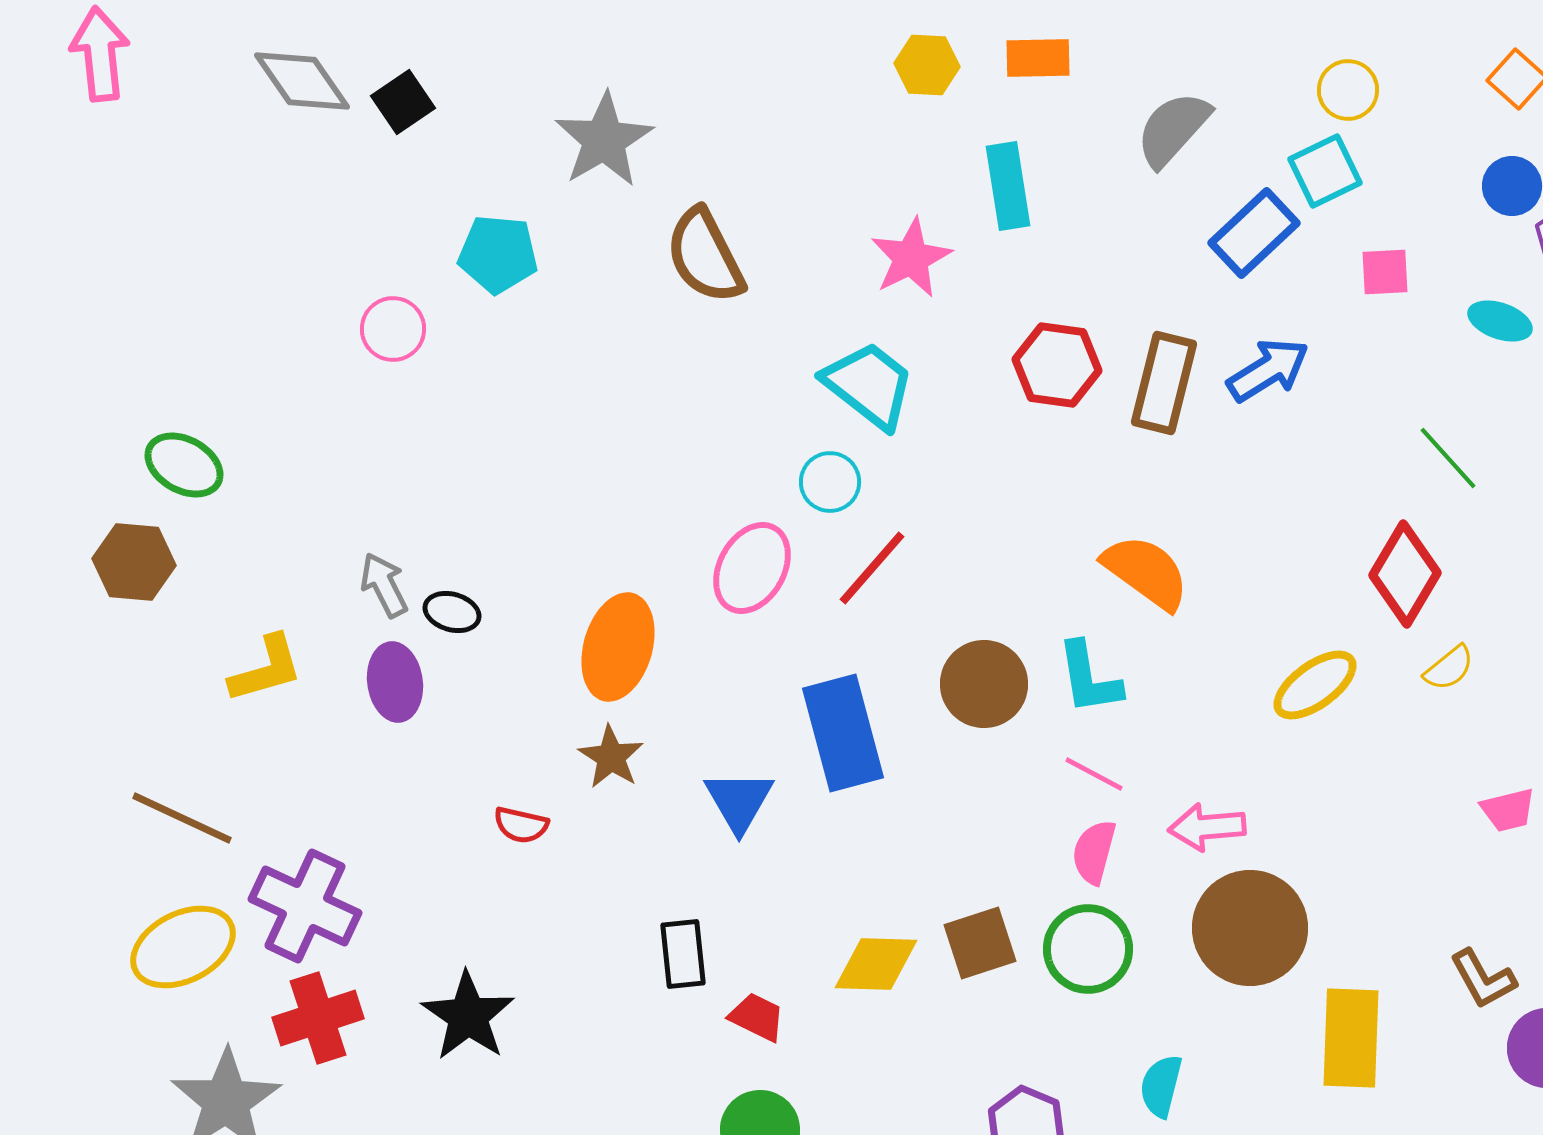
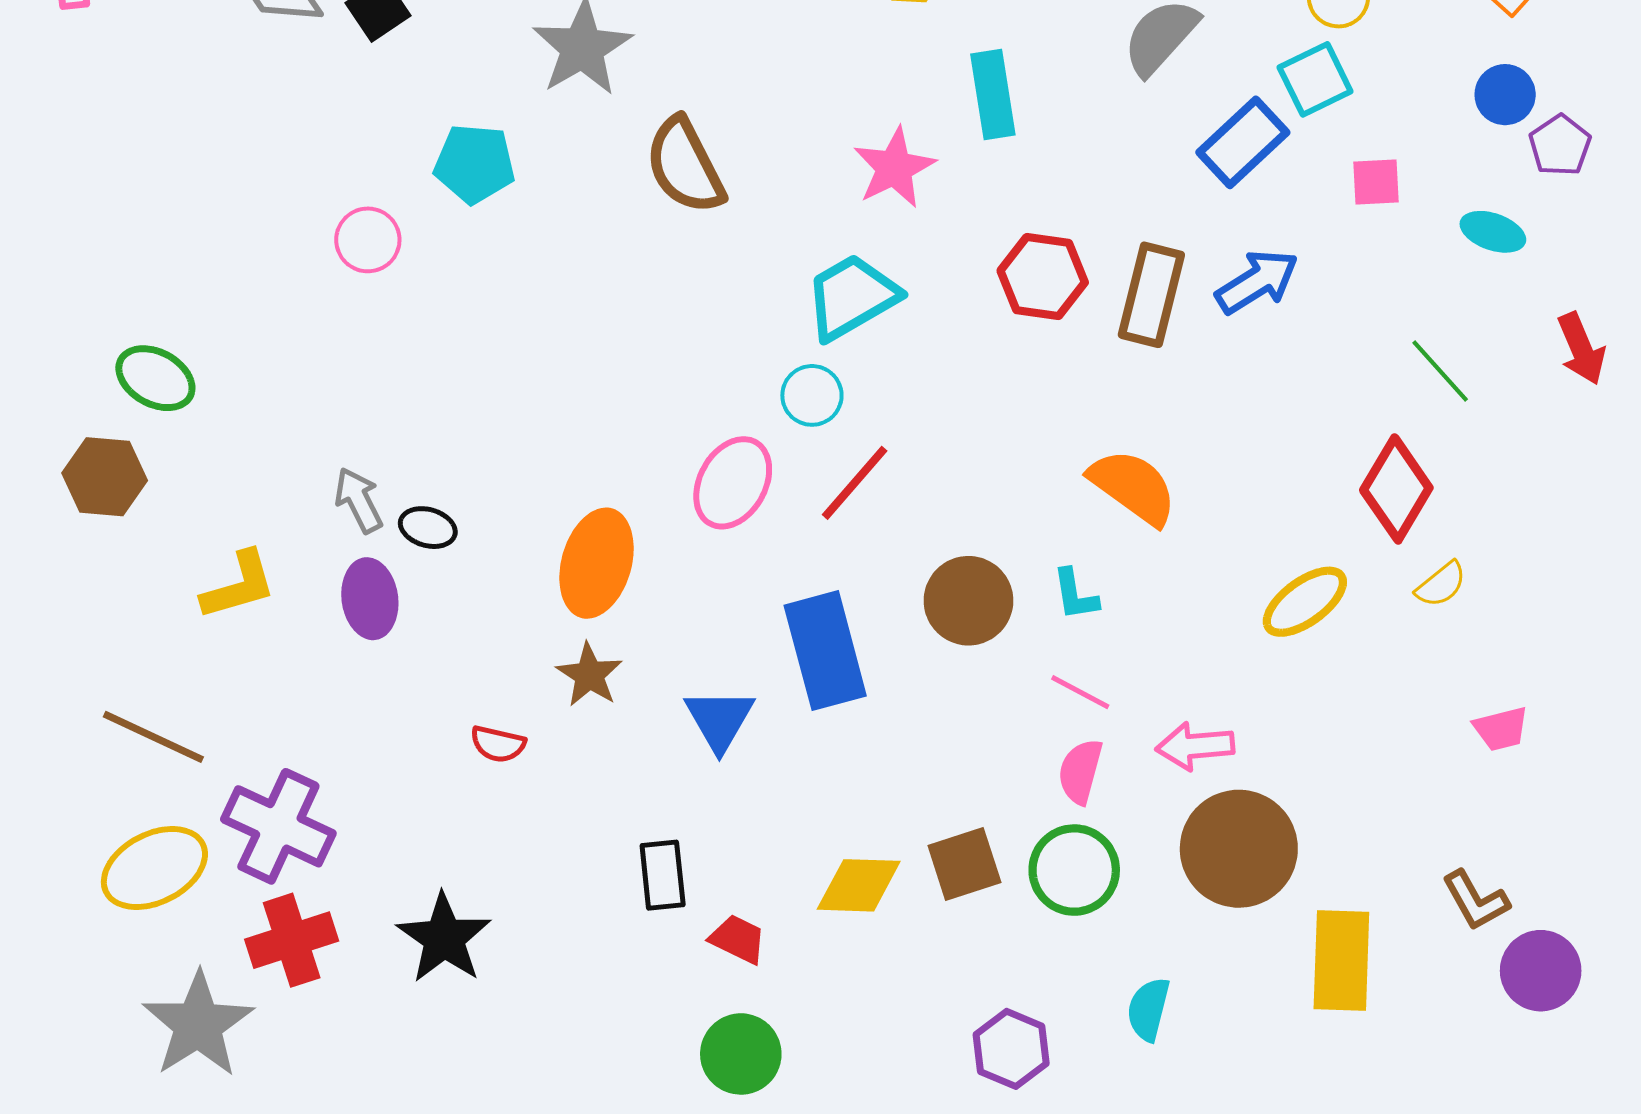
cyan trapezoid: (869, 385) -> (852, 297), turned -68
cyan L-shape: (1089, 678) -> (1075, 595), size x0.7

